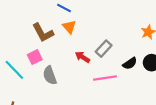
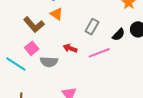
red arrow: (82, 57) -> (70, 48), moved
gray semicircle: (50, 75) -> (49, 62), turned -54

